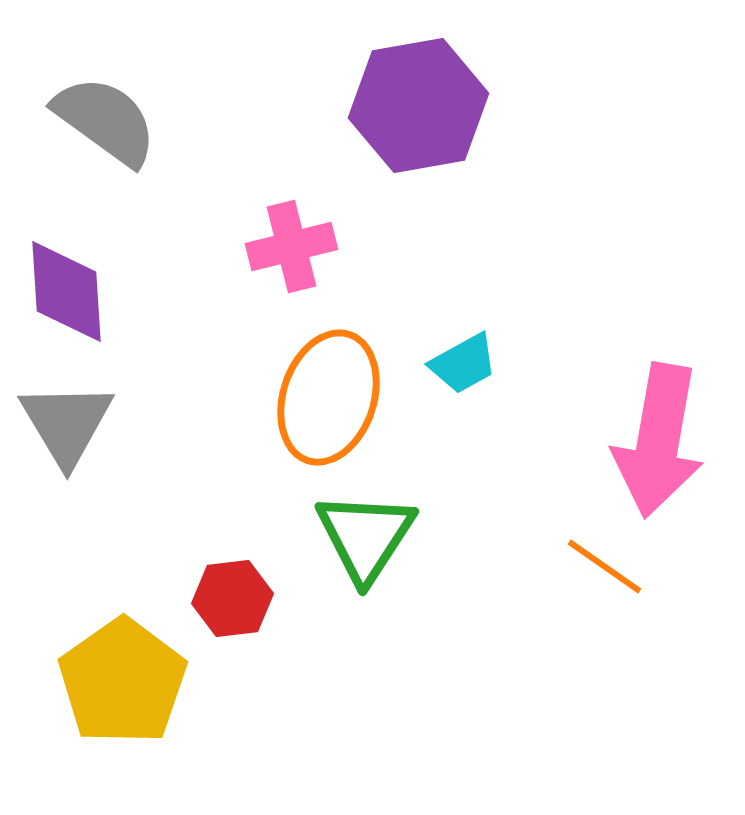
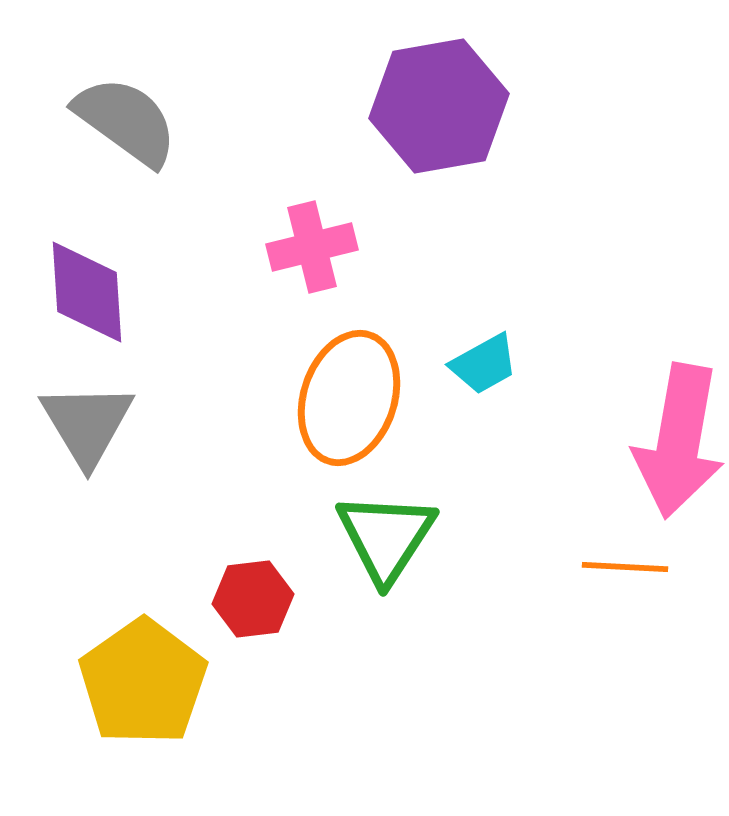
orange line: (604, 567) -> (625, 567), turned -32

